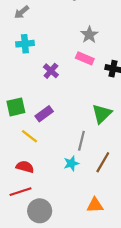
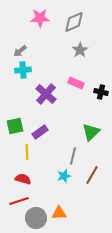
gray arrow: (22, 12) -> (20, 51), moved
gray star: (89, 35) -> (80, 50), moved
purple cross: (51, 71) -> (46, 94), size x1.5
yellow line: (29, 136) -> (27, 152), turned 49
orange triangle: (95, 205) -> (59, 213), moved

